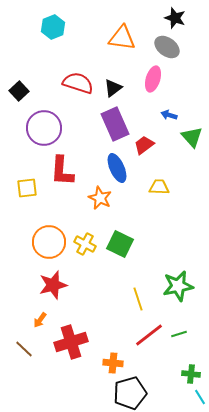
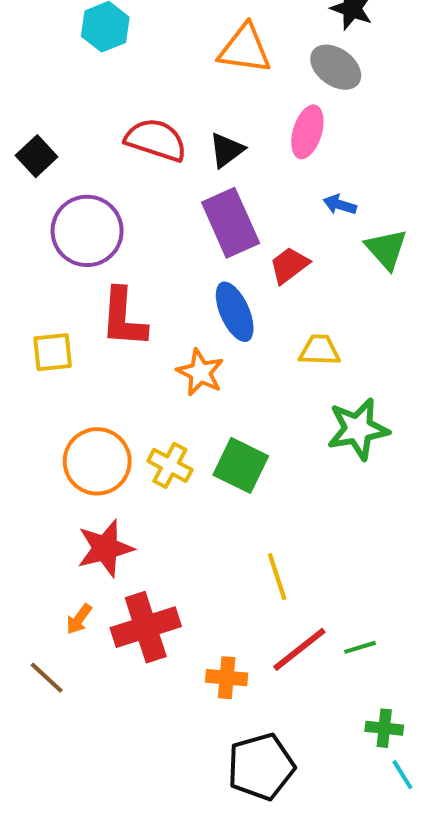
green star: (178, 286) -> (358, 429), moved
red cross: (71, 342) -> (146, 627), moved
orange cross: (113, 363) -> (227, 678), moved

